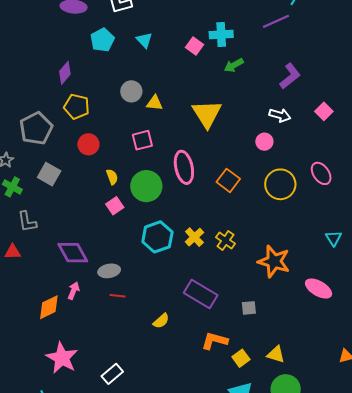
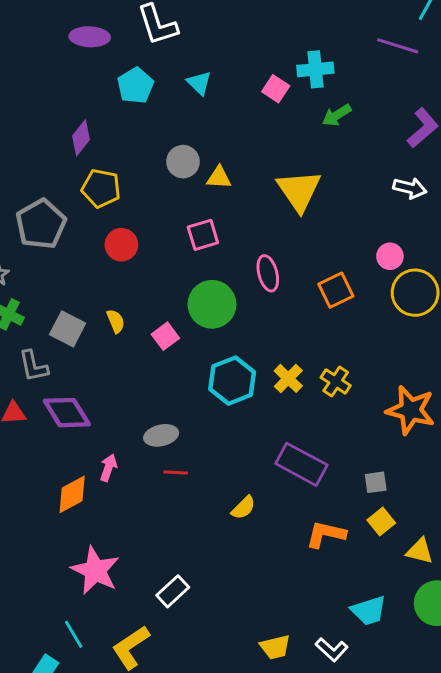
purple line: (276, 21) -> (398, 46), turned 44
pink circle: (264, 142) -> (390, 256), moved
pink ellipse: (184, 167) -> (268, 273), size x0.7
gray square: (49, 174) -> (68, 329), moved
yellow semicircle: (112, 177) -> (116, 321), moved
orange square: (228, 180) -> (336, 290), turned 30
purple diamond: (73, 253) -> (67, 413), moved
yellow square: (241, 358) -> (381, 522), moved

